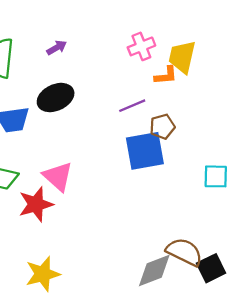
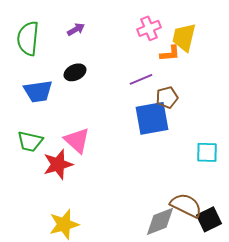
black ellipse: (56, 98) -> (75, 72), size x0.7
cyan square: (216, 176) -> (207, 152), moved

